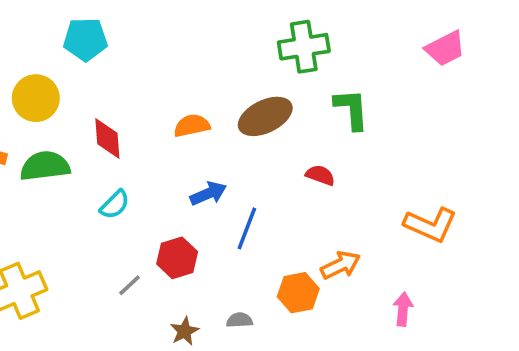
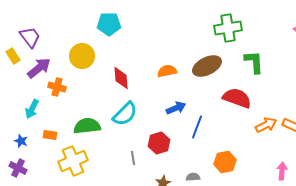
green semicircle: (45, 166) -> (87, 126), moved
red semicircle: (320, 175) -> (237, 98), size x1.8
cyan semicircle: (115, 205) -> (125, 114), size x1.5
orange arrow: (341, 265) -> (266, 125), moved
gray line: (129, 285) -> (133, 158), turned -56

